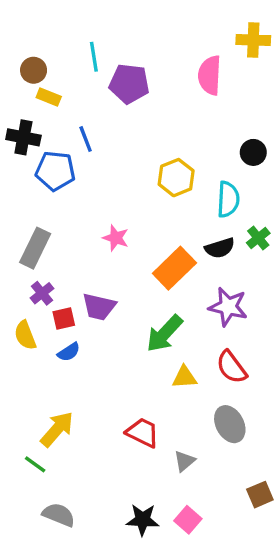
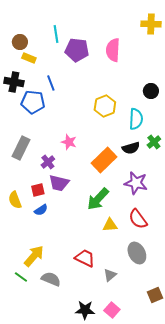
pink semicircle: (210, 75) -> (113, 50), moved
purple cross: (42, 293) -> (48, 162), moved
gray semicircle: (59, 515) -> (51, 279), moved

